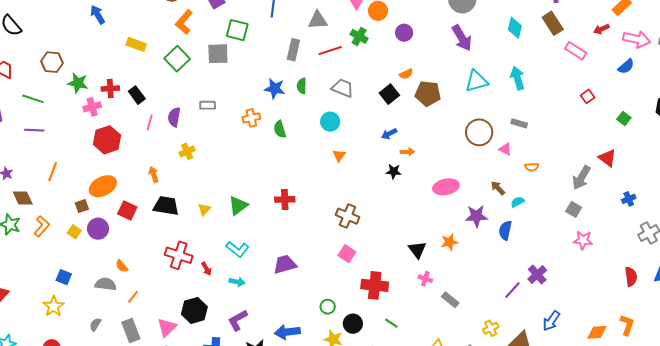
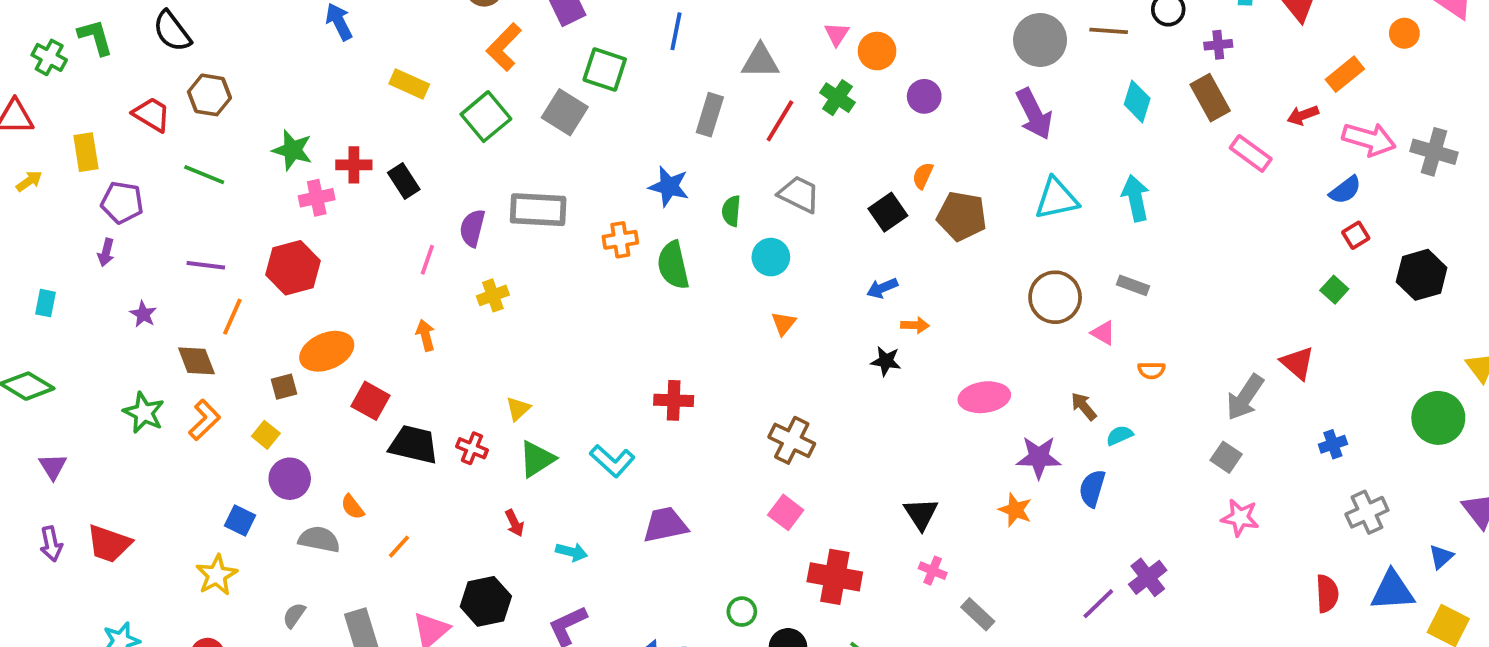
red line: (330, 51) -> (780, 121), turned -45
gray square: (218, 54) -> (565, 112), turned 30
brown hexagon: (52, 62) -> (209, 95), moved
orange semicircle: (406, 74) -> (923, 176), turned 136
green semicircle: (302, 86) -> (731, 211), moved
red square: (588, 96) -> (1356, 235), moved
gray rectangle: (208, 105) -> (538, 210), size x1.8
pink line: (150, 122) -> (427, 260), moved
green semicircle: (280, 129) -> (673, 265), size x1.4
purple line: (34, 130) -> (206, 265), moved
red hexagon: (107, 140) -> (293, 268), moved
brown diamond: (23, 198) -> (196, 361), moved
green triangle: (238, 205) -> (537, 459), moved
black trapezoid: (166, 206) -> (414, 445), moved
purple circle: (98, 229) -> (290, 479), moved
orange star: (449, 242) -> (1015, 510), moved, turned 30
cyan L-shape: (238, 249) -> (612, 461), moved
red cross: (179, 255) -> (472, 448), moved, size x0.6
orange line: (133, 297) -> (399, 547), moved

